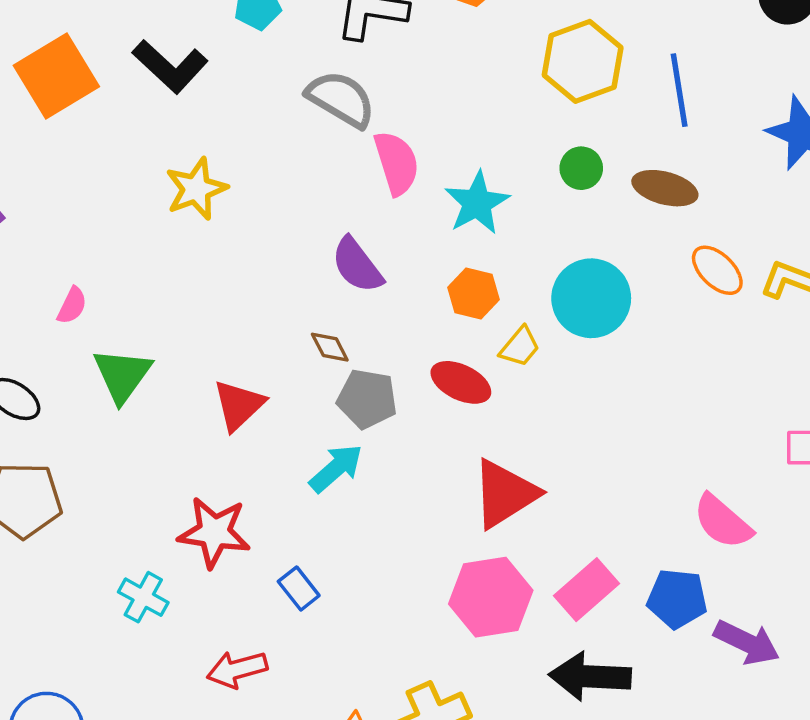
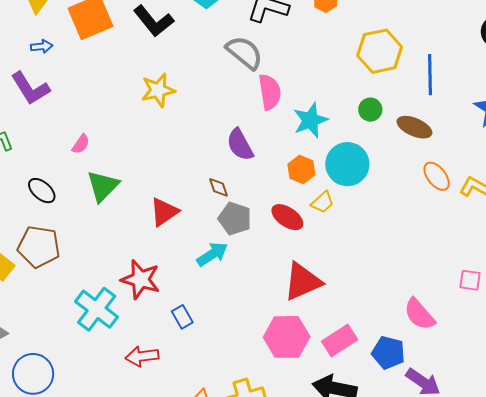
cyan circle: (591, 298) -> (347, 164), moved
cyan cross: (143, 597) -> (97, 309), size x1.6

